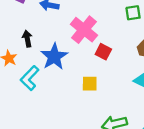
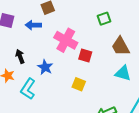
blue star: (54, 57) -> (45, 67), size x0.7
yellow square: (90, 84) -> (79, 84), turned 32

